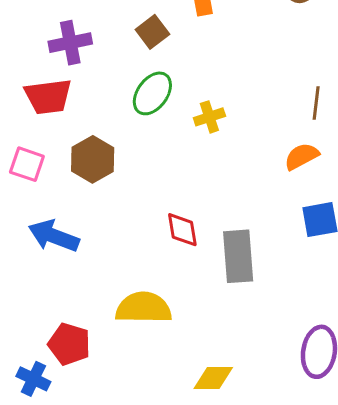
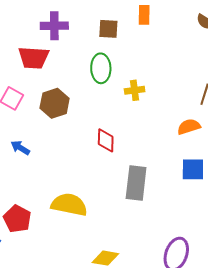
brown square: (152, 32) -> (108, 29), turned 30
green ellipse: (152, 93) -> (101, 68), turned -48
red diamond: (182, 230) -> (106, 140), moved
blue arrow: (54, 236) -> (20, 148), size x0.6

